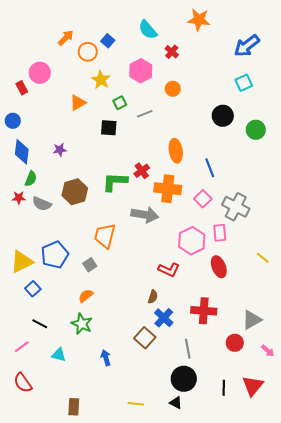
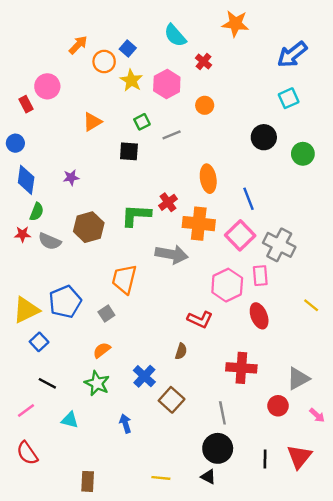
yellow star: (101, 80) -> (131, 80), moved
pink square: (203, 199) -> (240, 235), size x1.4
blue cross: (164, 318) -> (144, 376), moved

